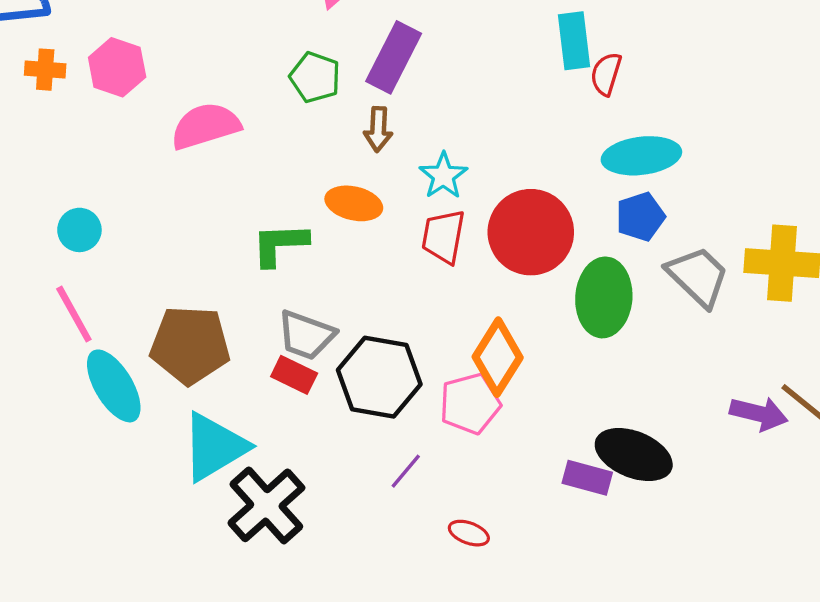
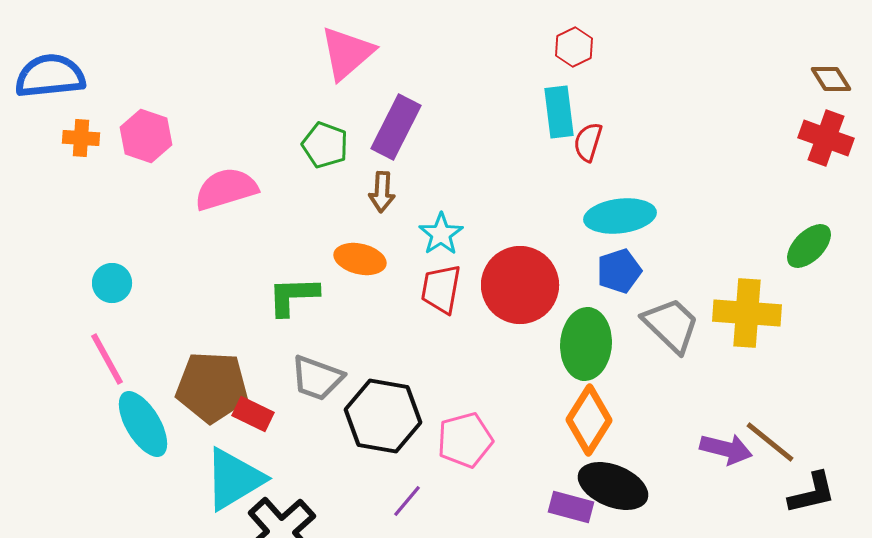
orange diamond: (498, 357) -> (589, 420), moved
red rectangle: (294, 375) -> (253, 414), moved

